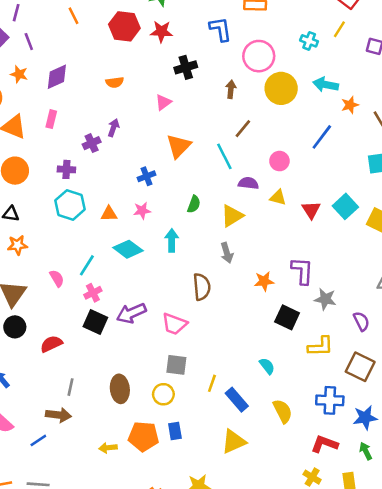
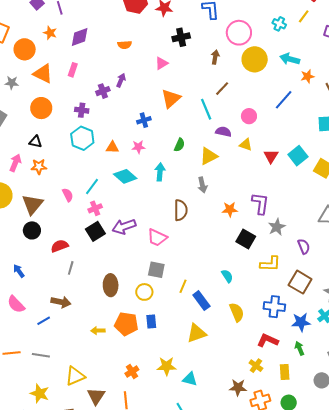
gray star: (325, 299) -> (277, 227), turned 30
black square: (95, 322) -> (95, 231), turned 30
gray line: (70, 387) -> (71, 268), moved

